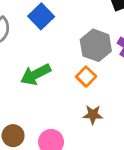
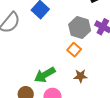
green arrow: (36, 74) -> (45, 75), moved

